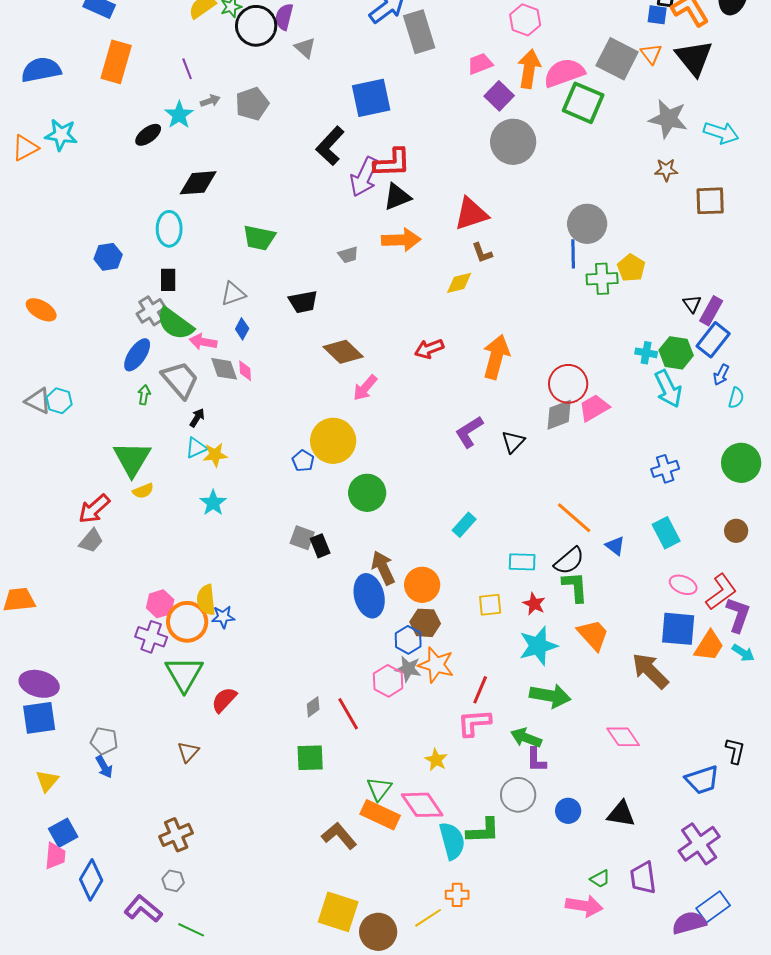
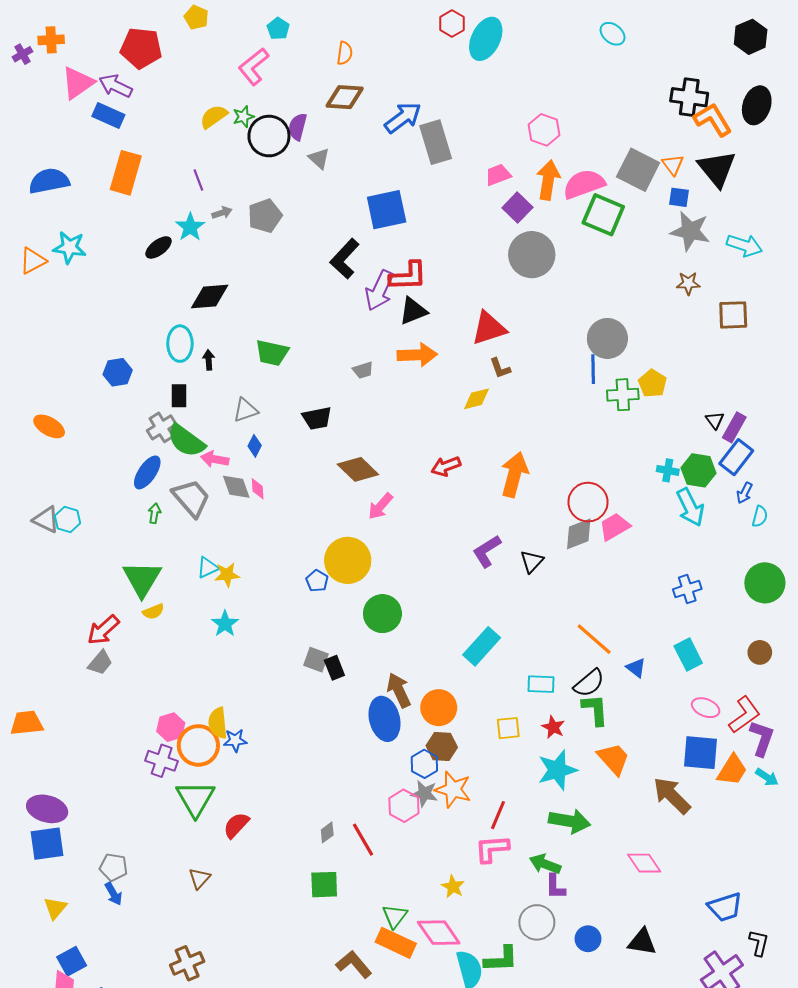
blue square: (657, 15) -> (679, 197), moved
black arrow: (197, 418) -> (209, 360), moved, turned -36
cyan rectangle: (464, 525) -> (482, 646), size x1.5
black L-shape: (735, 751) -> (759, 943), moved

